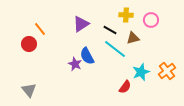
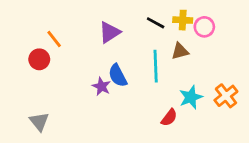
yellow cross: (126, 15) -> (183, 20), moved
black line: (110, 30) -> (156, 23), moved
cyan line: (115, 49) -> (156, 66), turned 50

